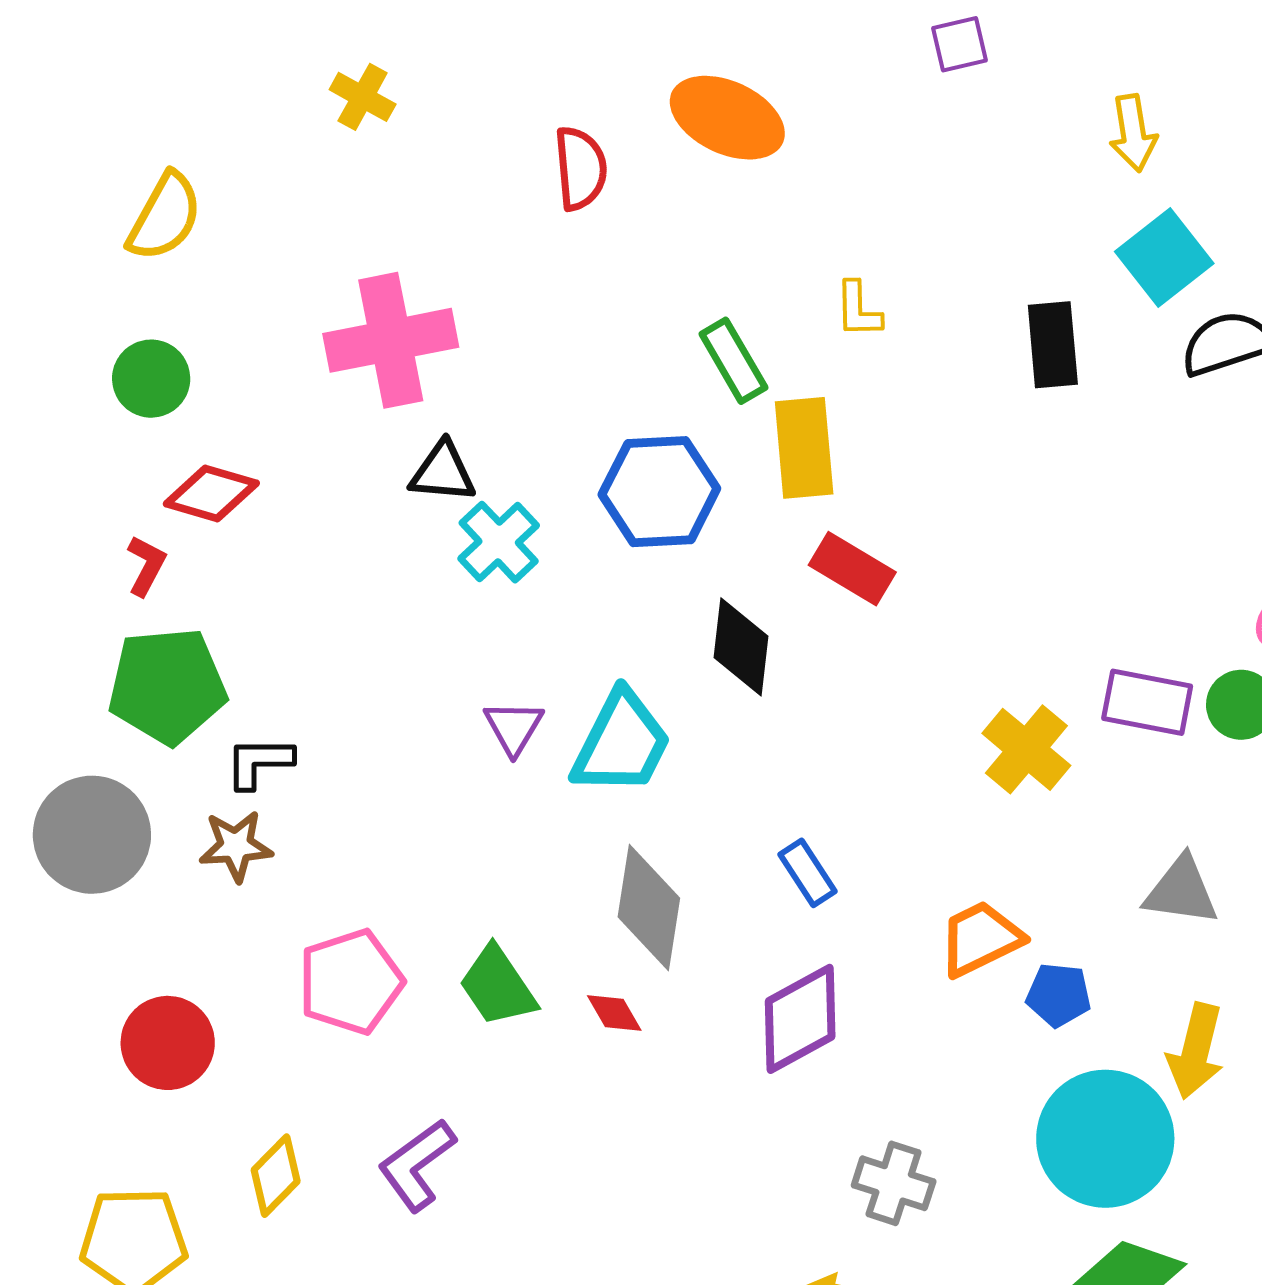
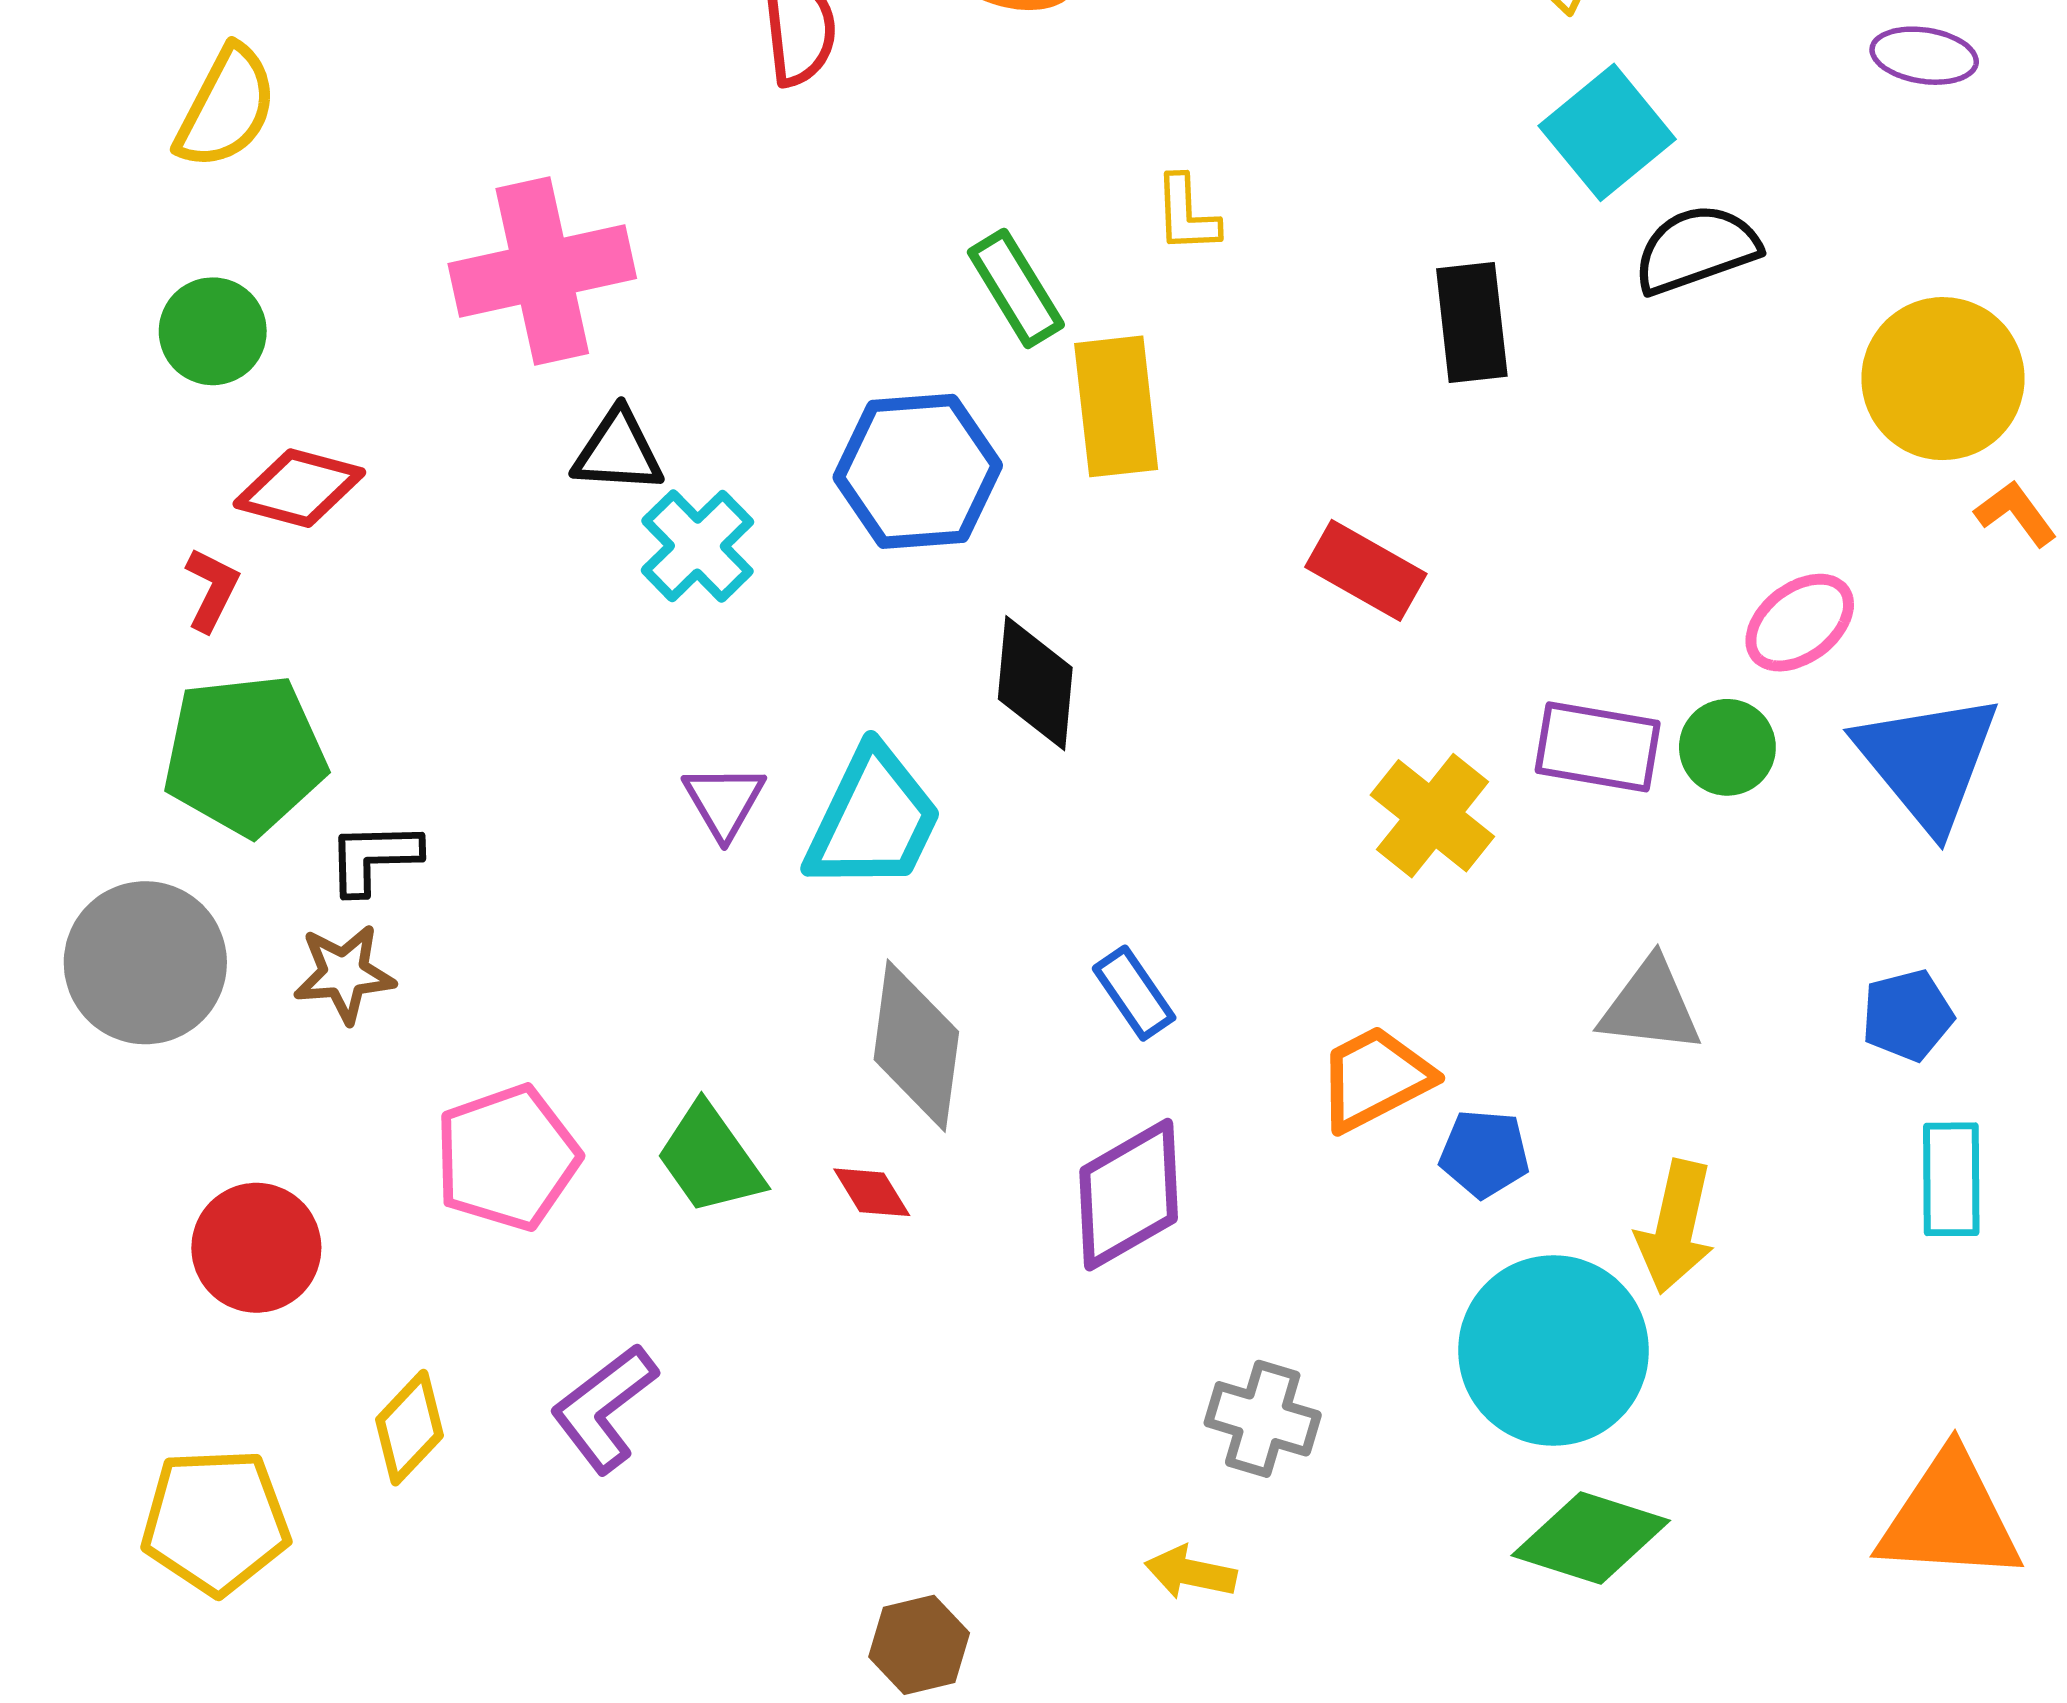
black rectangle: (1053, 345) -> (1472, 323), moved
red rectangle: (852, 569) -> (1366, 570), moved

